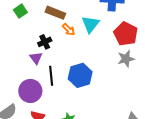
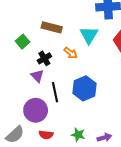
green square: (20, 11) -> (23, 42), moved
orange arrow: (69, 30) -> (71, 53), moved

